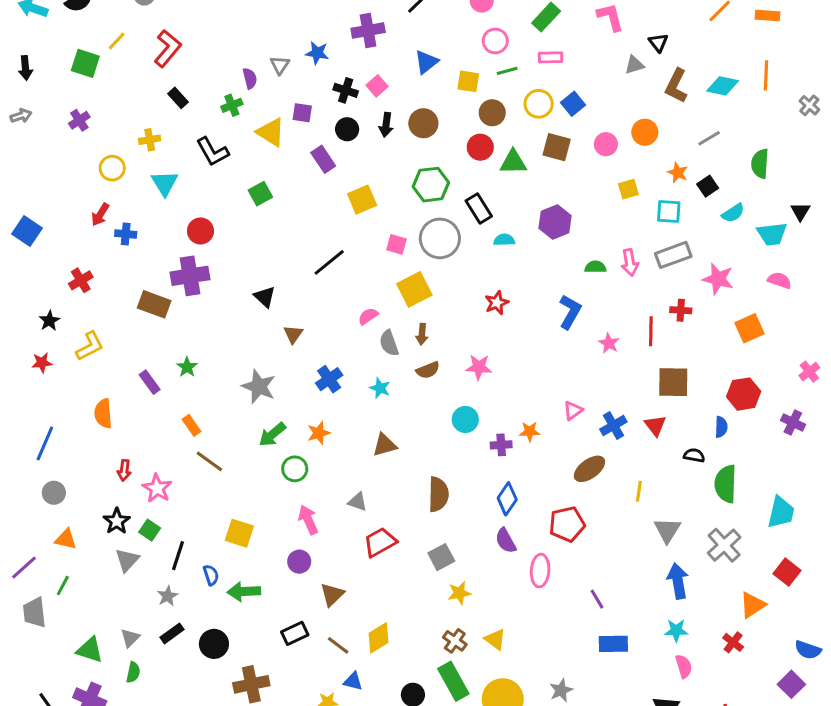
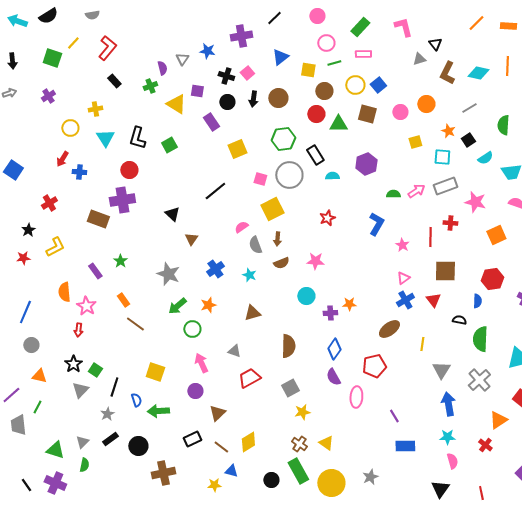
black L-shape: (212, 152) -> (137, 138), moved, turned 45
pink arrow: (630, 262) -> (416, 191), turned -114
pink triangle: (573, 410) -> (403, 278), moved
pink star: (157, 488) -> (86, 306), moved

